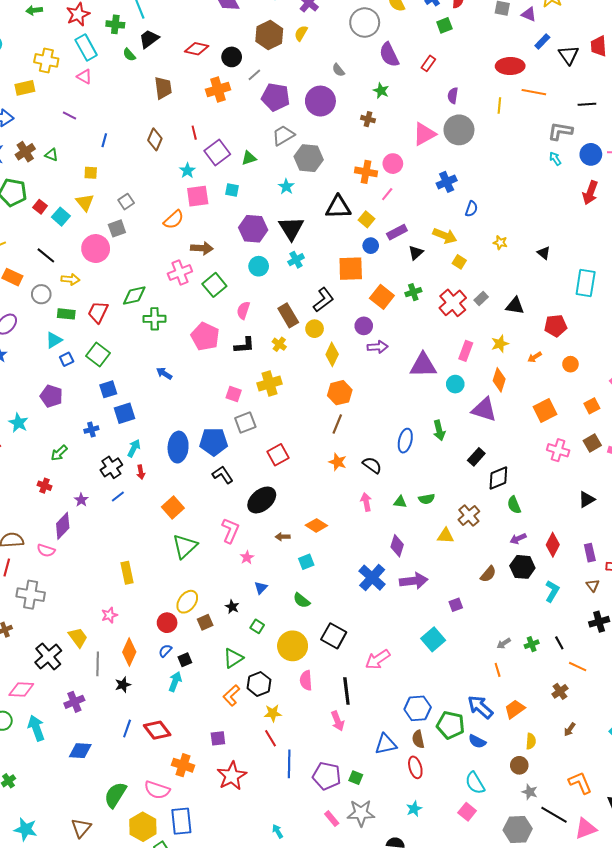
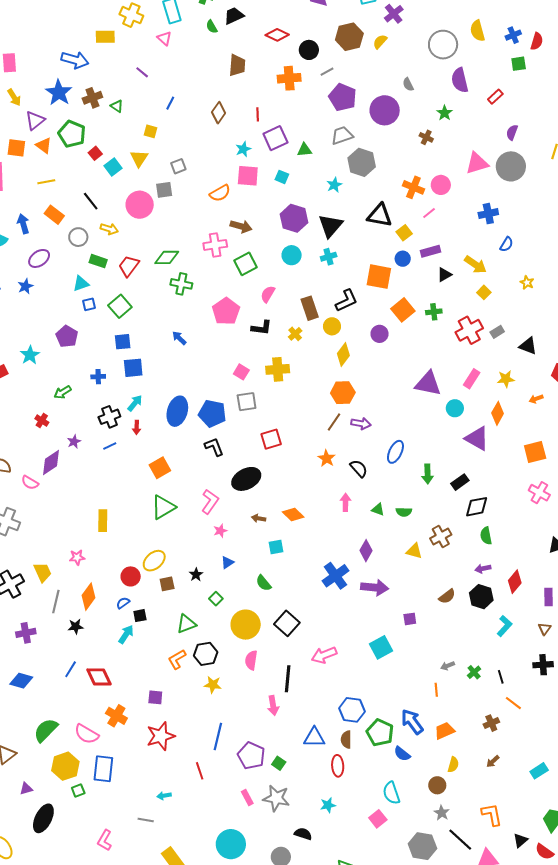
purple arrow: (378, 347) -> (361, 423), moved
green arrow: (439, 430) -> (428, 474), moved
green cross: (532, 644) -> (474, 672), turned -32
red line: (271, 738) -> (200, 771), moved
cyan arrow: (278, 831) -> (164, 796), moved, turned -80

